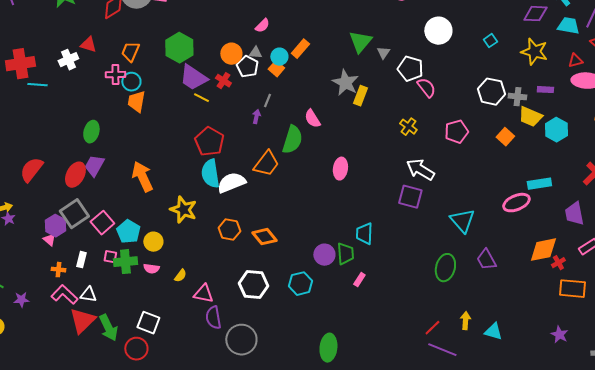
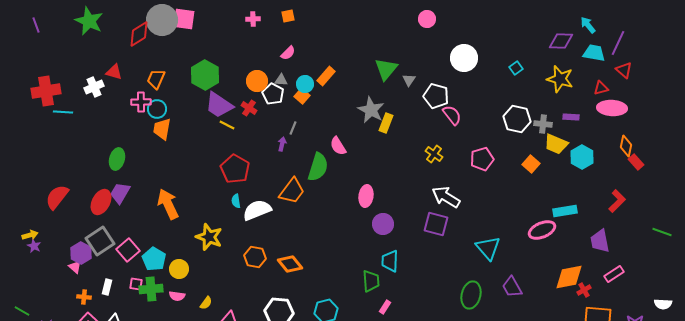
cyan semicircle: (210, 174) -> (236, 201), size x0.5
purple circle: (324, 255) -> (383, 224), moved

